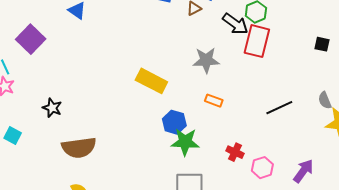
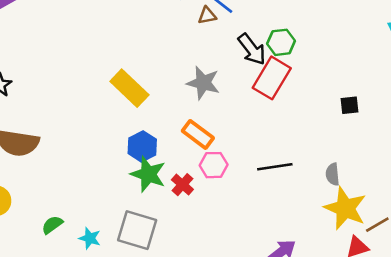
black square: (322, 44) -> (349, 105), turned -35
orange rectangle: (214, 101) -> (198, 134), size x1.4
red cross: (235, 152) -> (182, 185), moved
pink hexagon: (262, 168) -> (214, 165), moved

